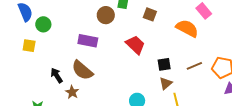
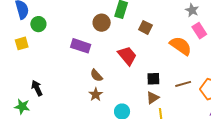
yellow square: (29, 46) -> (22, 43), turned -32
brown semicircle: (82, 70) -> (96, 75), moved, size x0.6
black arrow: (57, 75) -> (37, 88), moved
brown star: (72, 92) -> (96, 94), moved

